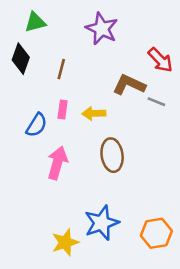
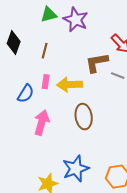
green triangle: (35, 22) -> (49, 15), moved
brown L-shape: (129, 85) -> (97, 63), turned -35
yellow arrow: (94, 113) -> (70, 85), size x1.4

